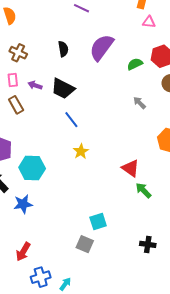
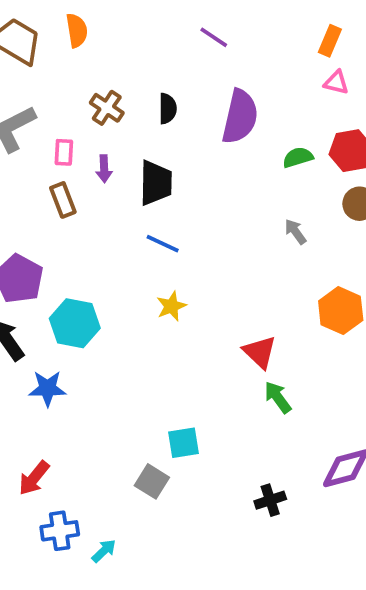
purple semicircle: (102, 47) -> (240, 117), turned 148
brown cross: (18, 53) -> (107, 108), moved
purple arrow: (35, 85) -> (104, 169), turned -120
black trapezoid: (63, 89) -> (156, 183), turned -125
blue line: (71, 120) -> (163, 244), turned -36
black cross: (148, 244) -> (270, 500), turned -35

